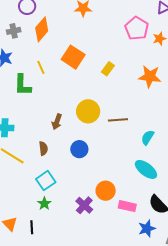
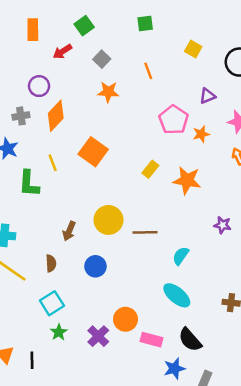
yellow rectangle: (108, 69) -> (150, 169), moved
green star: (44, 204) -> (59, 332), moved

